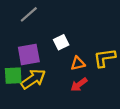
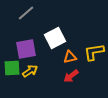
white square: (61, 42) -> (55, 38), size x1.5
yellow arrow: (33, 79) -> (30, 71), size x0.7

